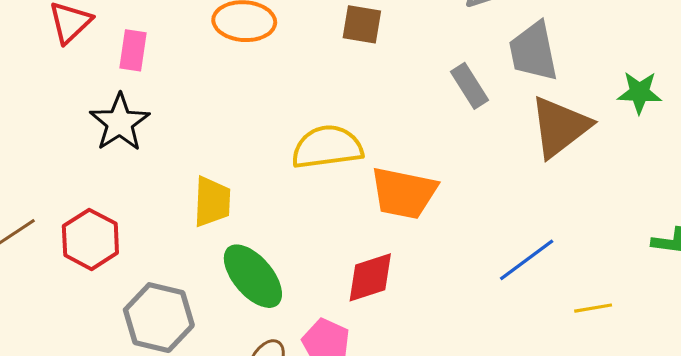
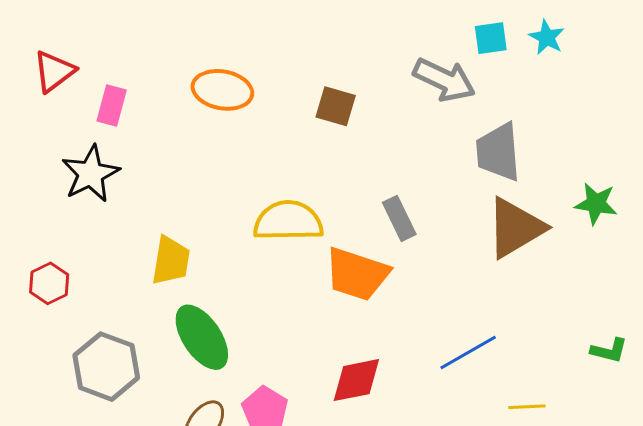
gray rectangle: (469, 86) -> (399, 218), moved
red hexagon: (90, 239) -> (49, 283), size x0.7
red diamond: (370, 277) -> (356, 380), moved

